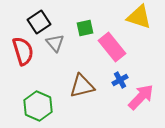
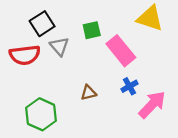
red semicircle: (23, 51) -> (25, 55), turned 100
brown triangle: (82, 86) -> (88, 93), size x0.6

